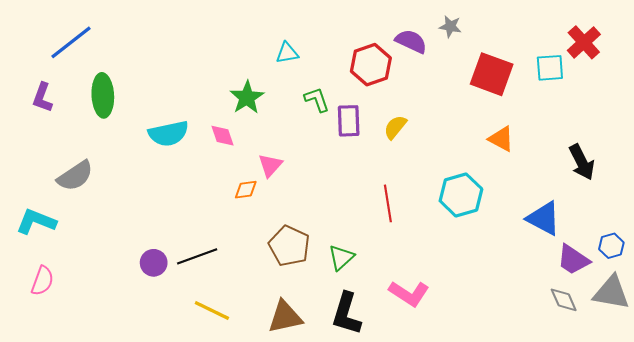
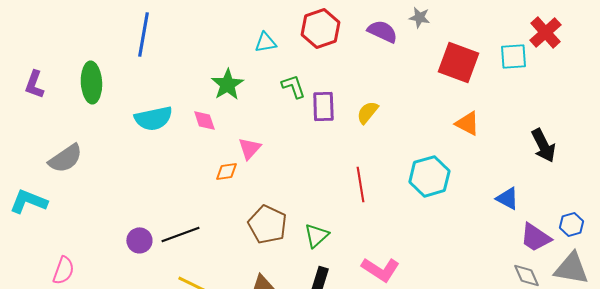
blue line: (71, 42) -> (143, 34), moved, turned -42
red hexagon: (371, 65) -> (320, 28), moved
blue triangle: (544, 218) -> (507, 198), size x0.7
pink semicircle: (42, 281) -> (63, 270), moved

